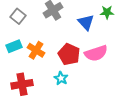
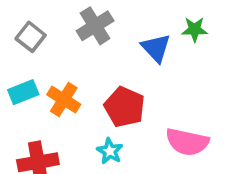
pink semicircle: (96, 53) -> (187, 142), moved, turned 30

